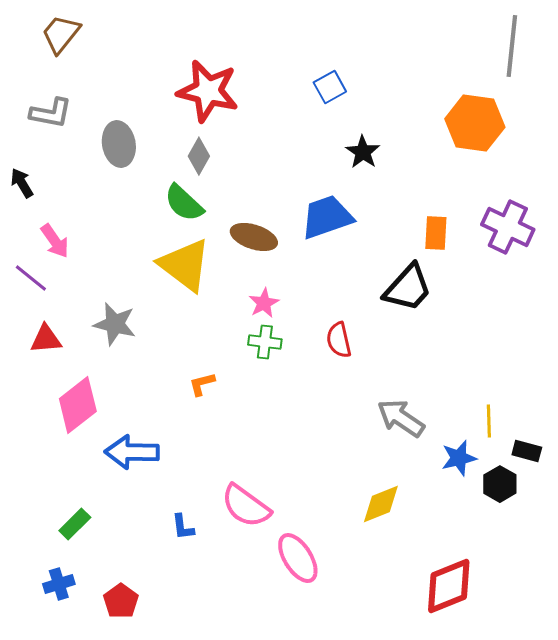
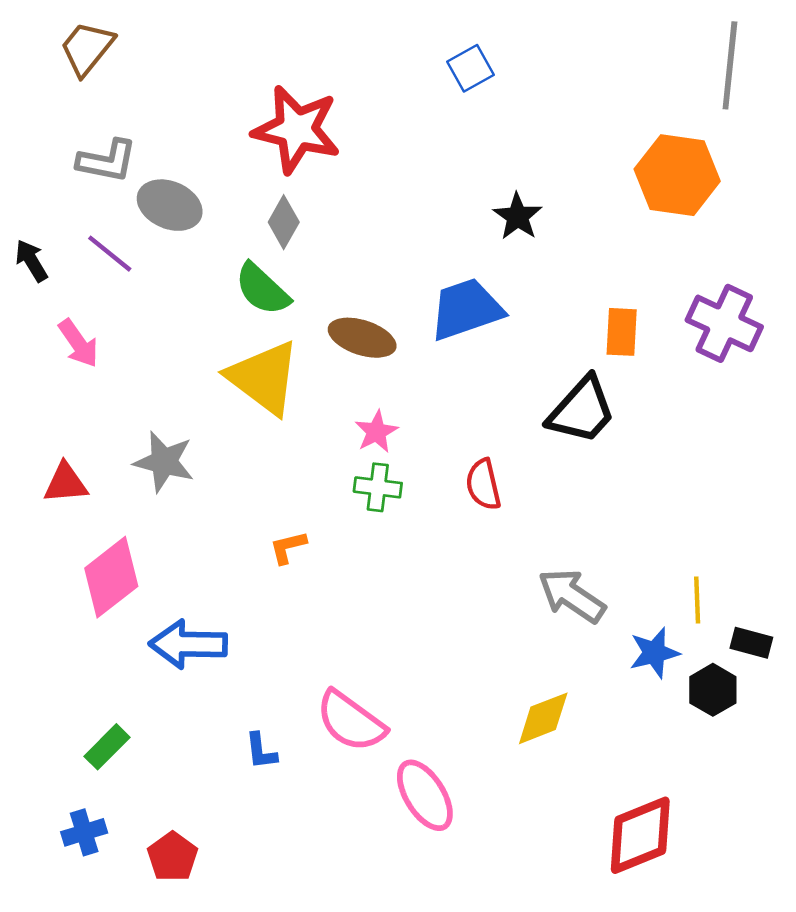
blue square: (330, 87) -> (470, 68), moved
gray L-shape: (51, 113) -> (107, 161), moved
gray ellipse: (119, 144) -> (170, 205), turned -57
purple line: (31, 278) -> (110, 254), moved

